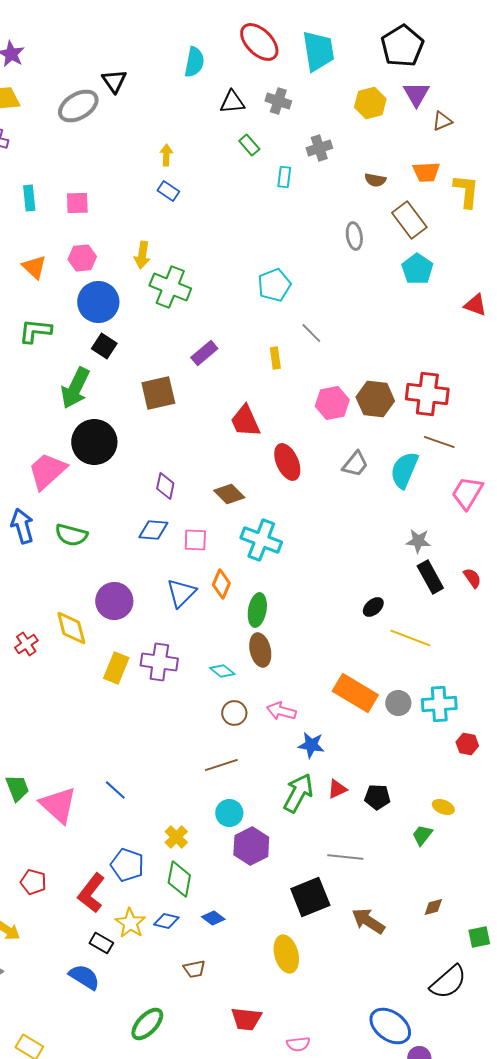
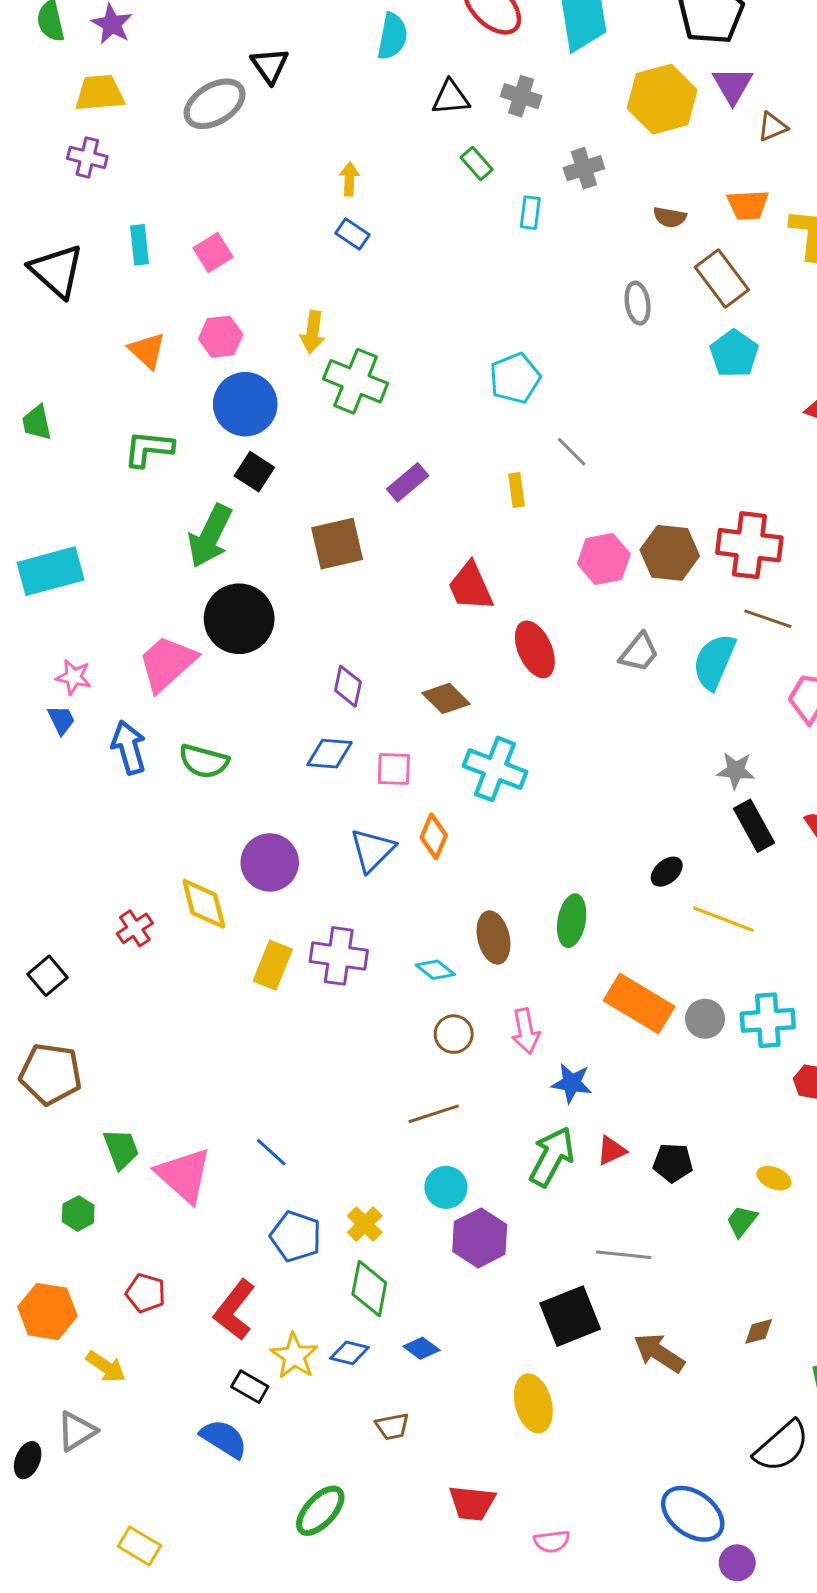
yellow hexagon: (370, 103) -> (662, 99), size x1.4
pink square: (77, 203) -> (213, 252), turned -30
green ellipse: (257, 610) -> (572, 921), moved
pink arrow: (281, 711) -> (526, 1031), turned -116
blue pentagon: (127, 865) -> (296, 1236), moved

